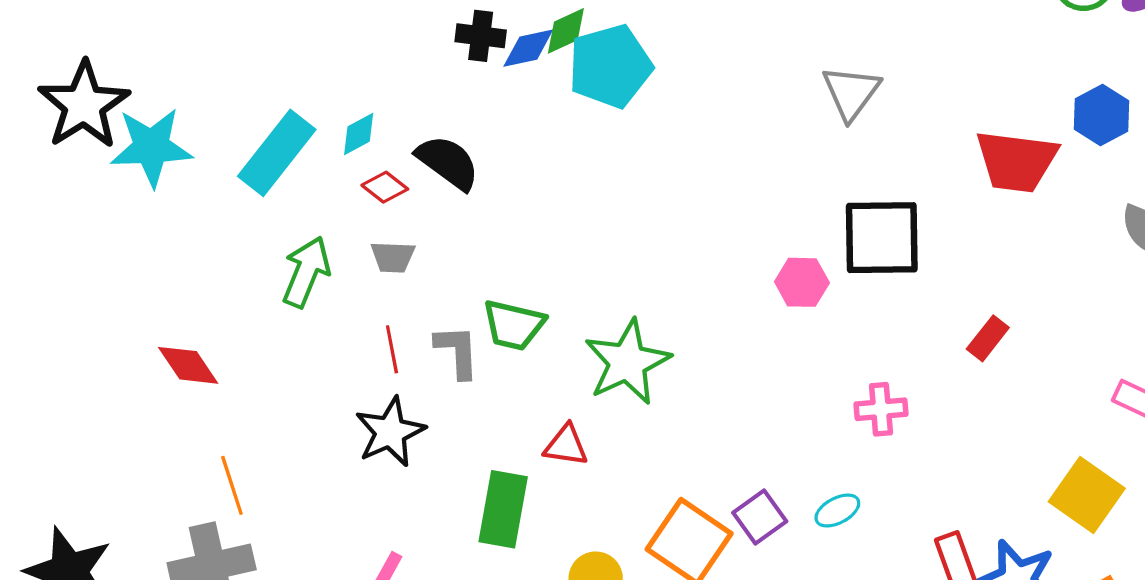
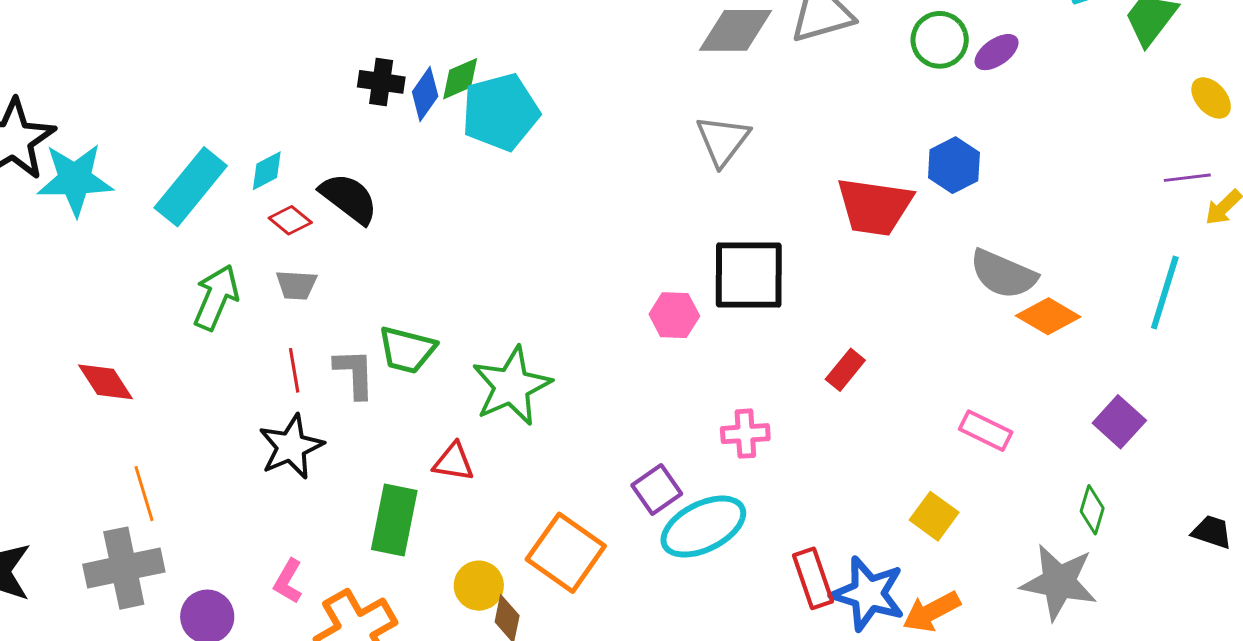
blue diamond: (528, 48) -> (425, 94), turned -44
yellow square: (1087, 495) -> (934, 516), size x0.7
cyan ellipse: (837, 511) -> (703, 527), size x2.0
purple square: (760, 517) -> (657, 490), moved

